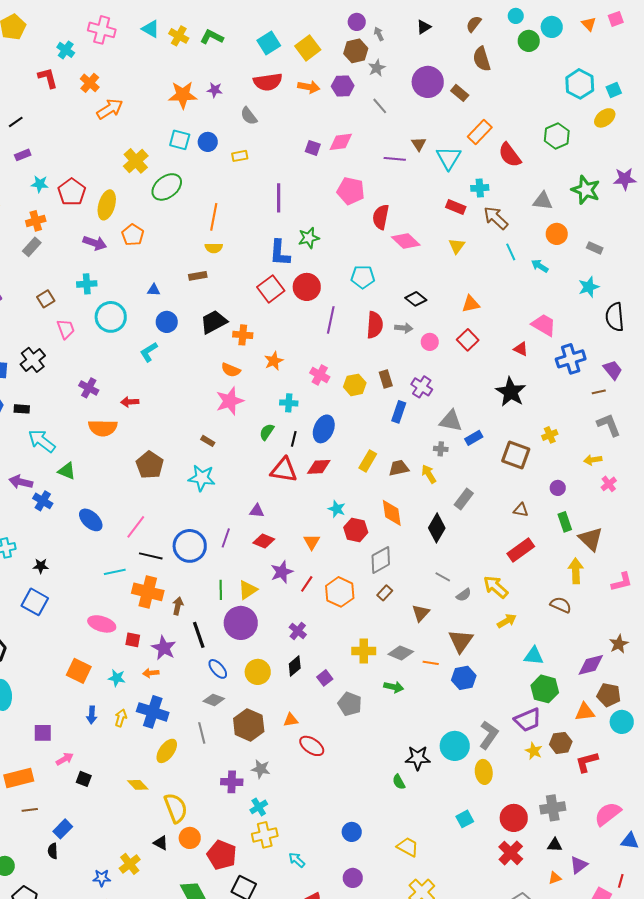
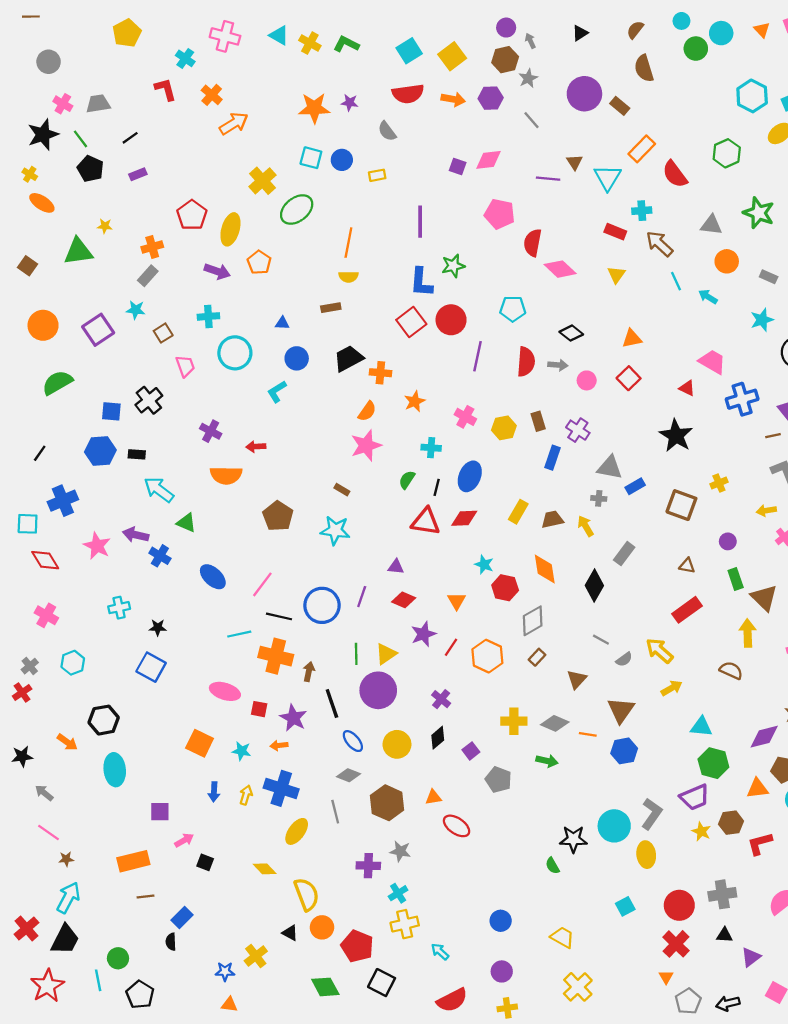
cyan star: (40, 184) -> (136, 310), moved
orange semicircle: (231, 370) -> (367, 411), turned -78
orange triangle: (555, 878) -> (666, 977), moved, turned -40

